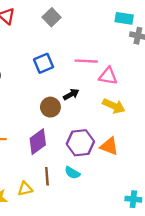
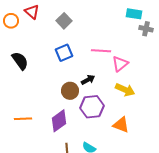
gray square: (52, 17) -> (64, 21), moved
pink triangle: (108, 76) -> (120, 64), turned -48
purple hexagon: (80, 143) -> (92, 107), moved

